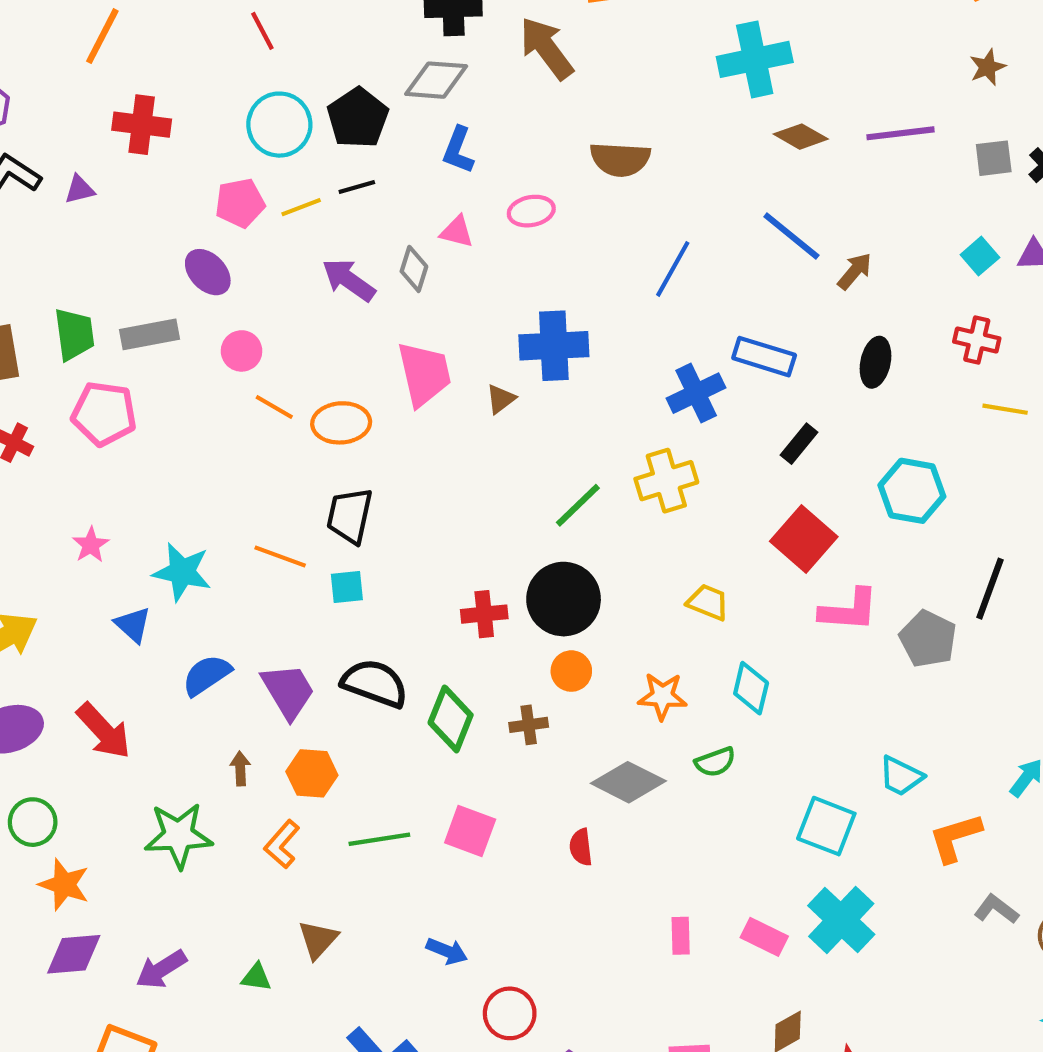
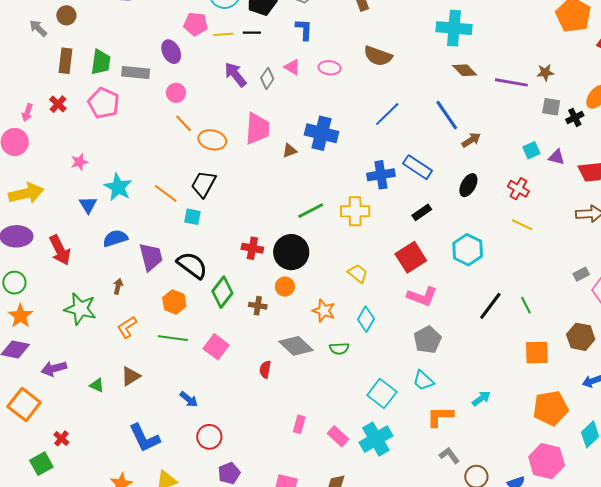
brown star: (987, 67) -> (545, 72), moved
blue L-shape: (458, 150) -> (304, 29), turned 145
gray pentagon: (928, 639) -> (428, 340), moved
orange hexagon: (312, 773) -> (174, 302), moved

